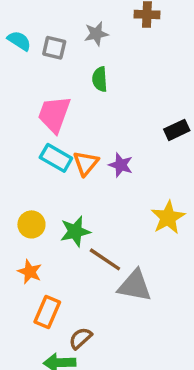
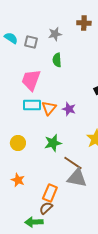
cyan rectangle: (56, 158) -> (32, 105), turned -30
green star: (75, 231) -> (53, 143), moved
brown line: (105, 259) -> (73, 163), moved
orange star: (30, 272) -> (18, 180), moved
orange rectangle: (47, 312) -> (50, 193), moved

